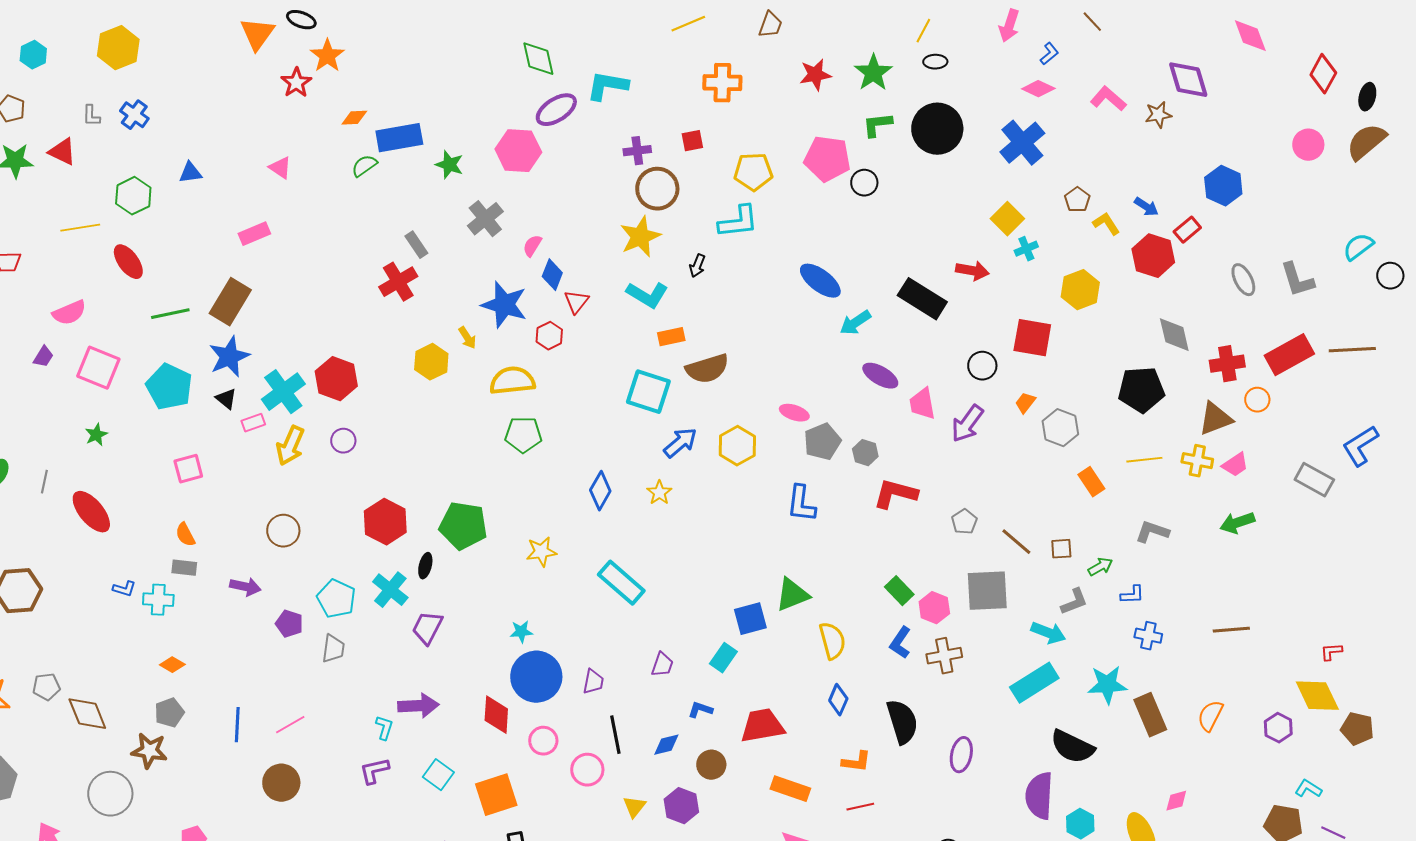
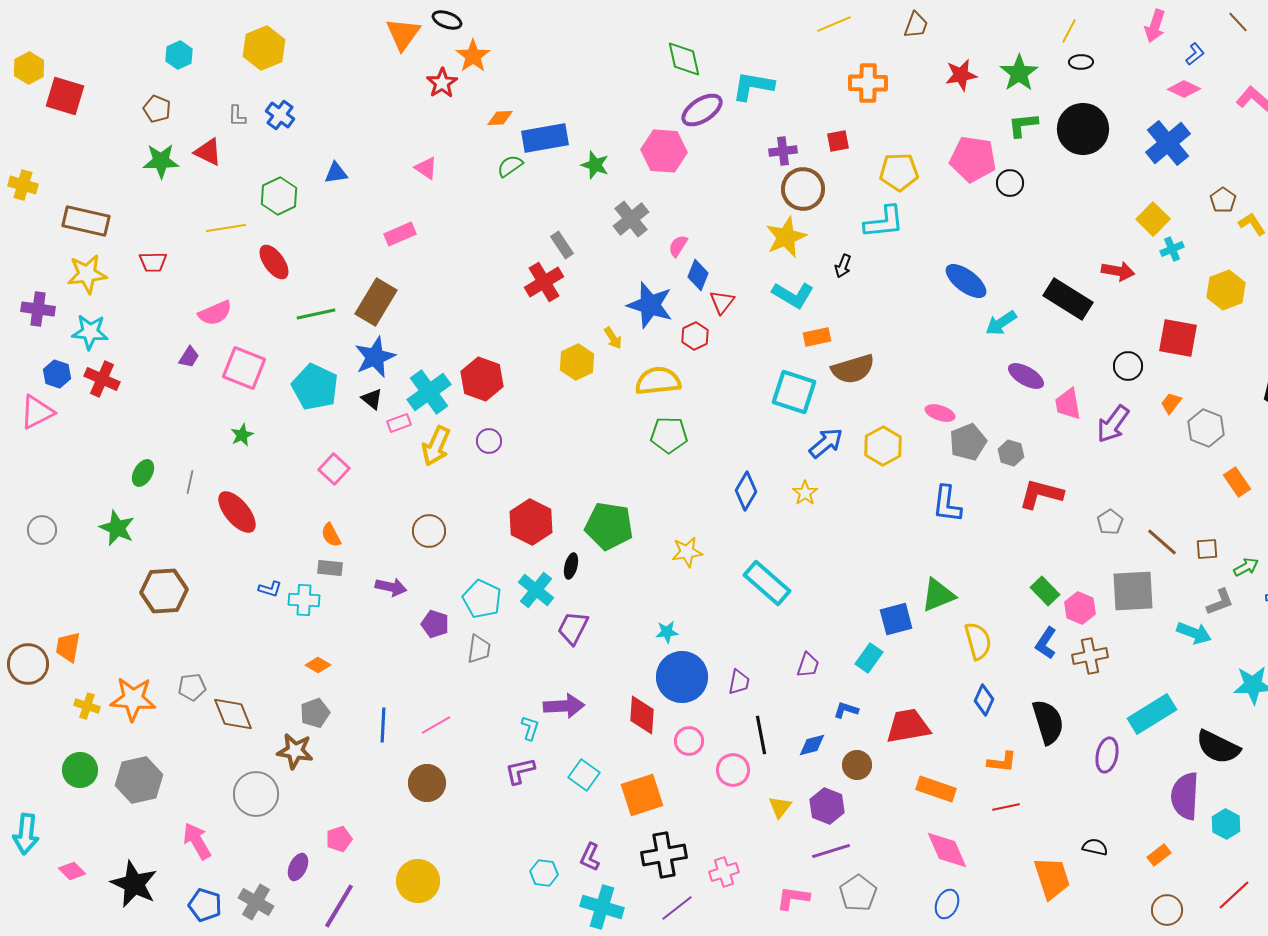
pink square: (188, 469) -> (334, 469), turned -32
cyan rectangle: (1034, 683) -> (1152, 714), moved

